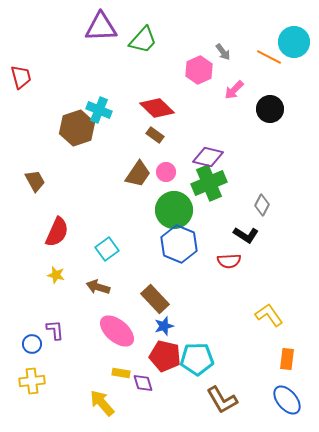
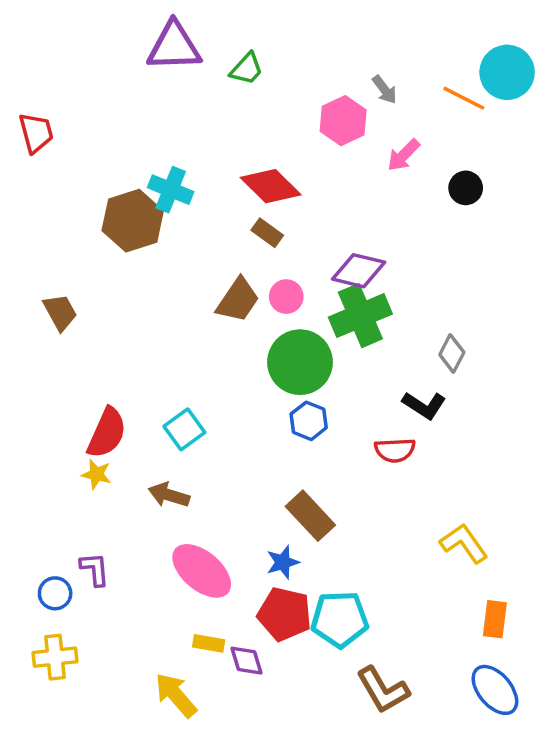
green trapezoid: (143, 40) -> (247, 69), size x0.7
black circle: (270, 109) -> (466, 188), size x0.7
red semicircle: (57, 232) -> (107, 433), moved
blue hexagon: (179, 244) -> (309, 421), size x0.6
brown rectangle: (155, 299) -> (310, 516), moved

